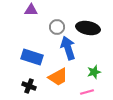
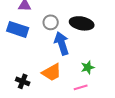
blue rectangle: (32, 57) -> (18, 29), moved

